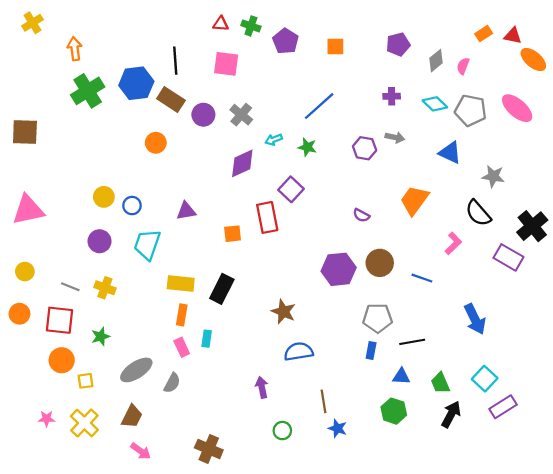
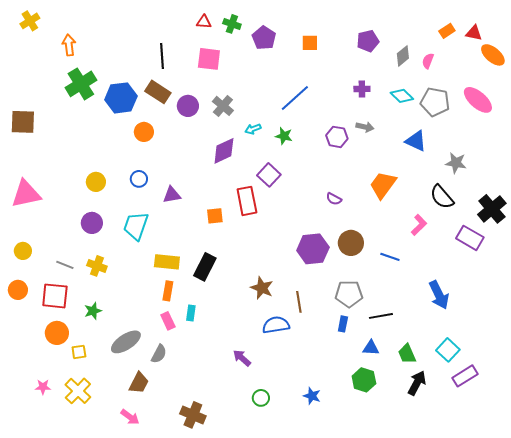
blue hexagon: (136, 83) -> (121, 98), moved
blue circle: (132, 206) -> (139, 179), moved
purple arrow: (262, 387) -> (242, 358), turned -36
brown line: (323, 401) -> (299, 302), moved
brown trapezoid: (132, 416) -> (139, 383), moved

